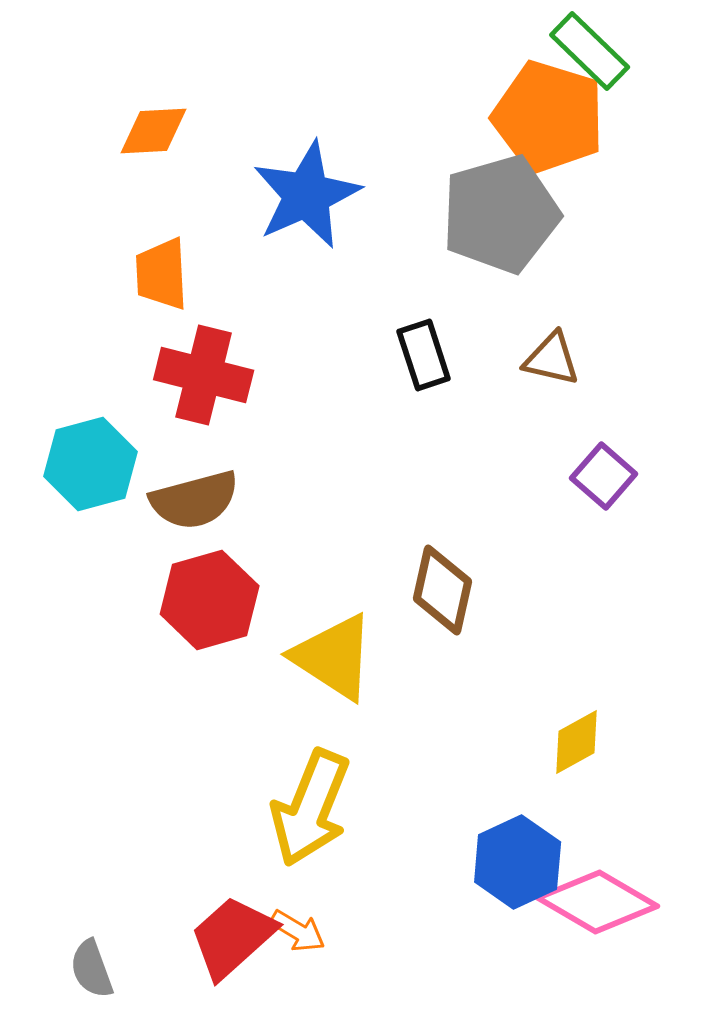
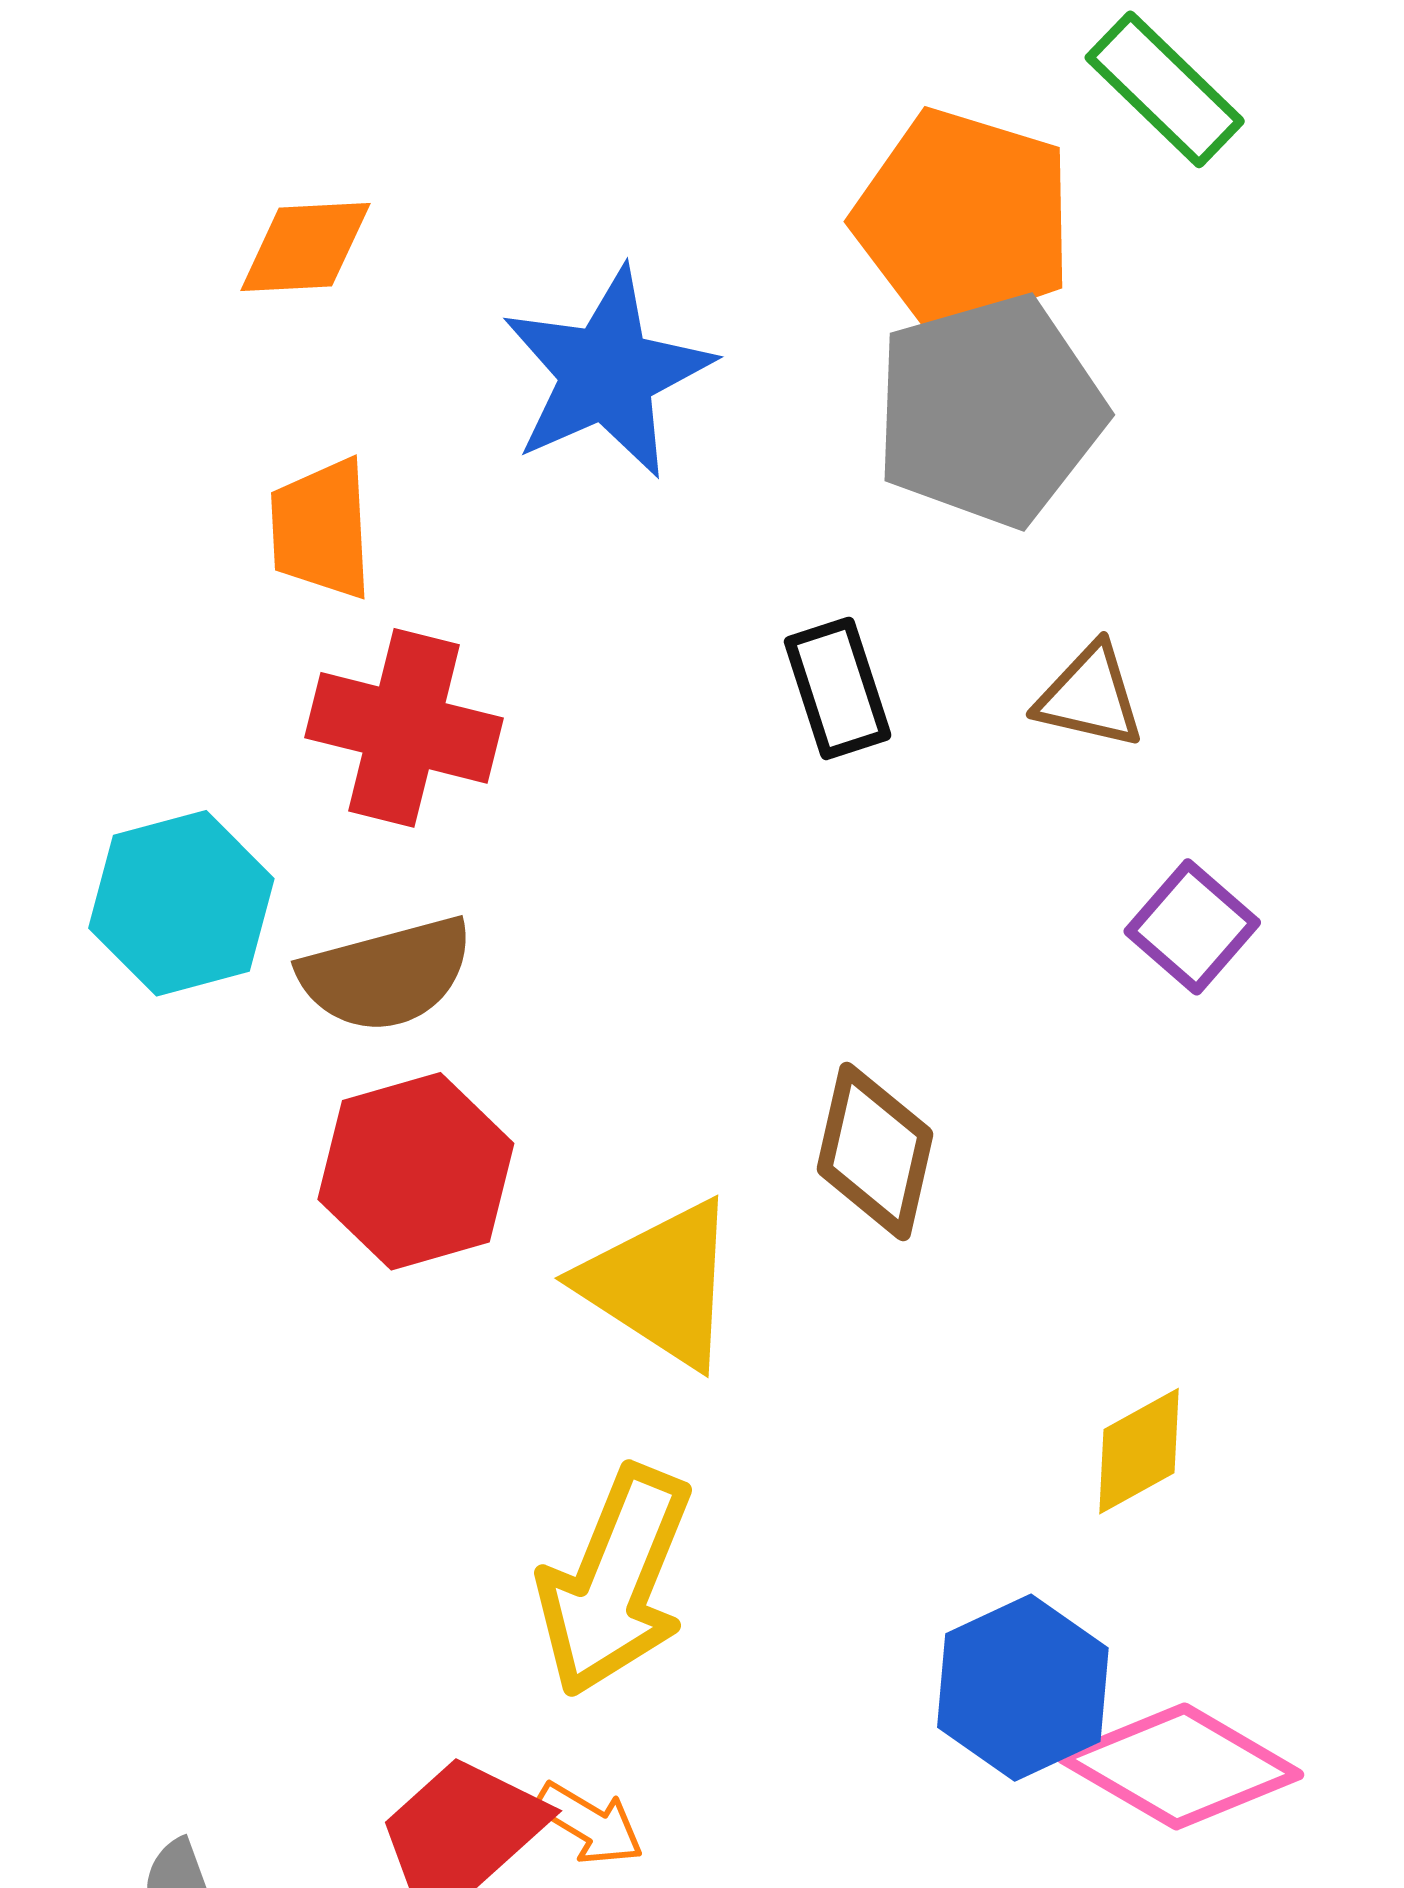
orange pentagon: (549, 117) -> (964, 219), moved

